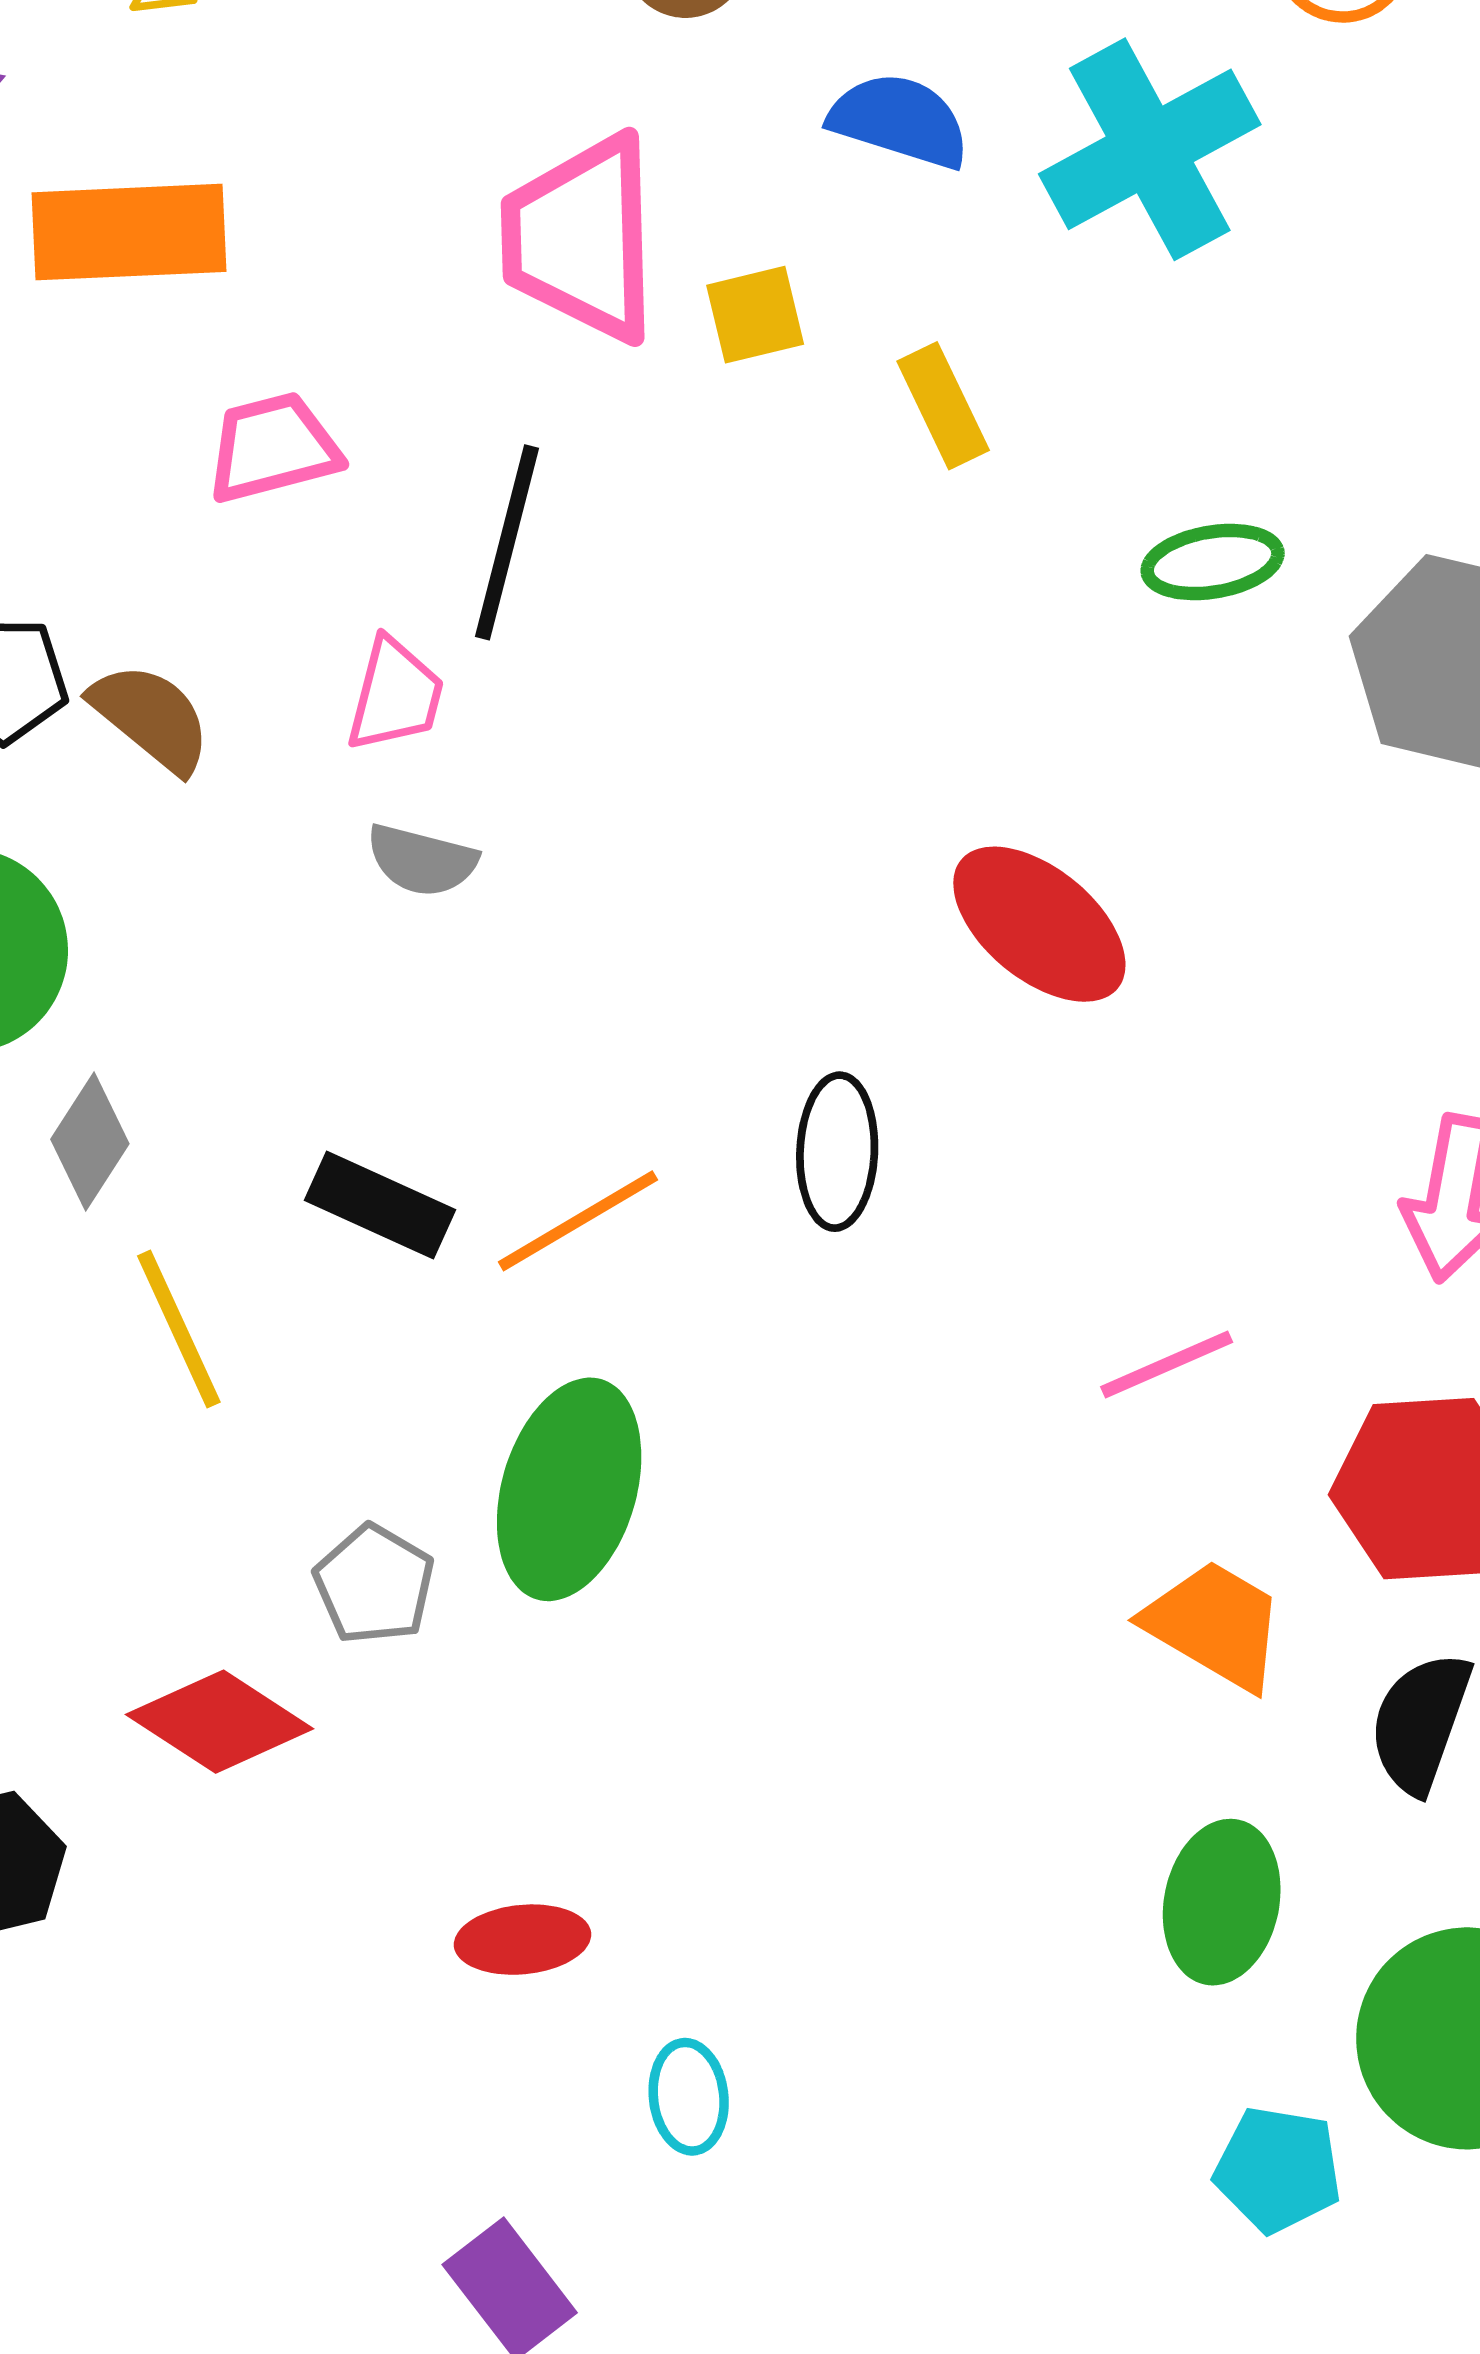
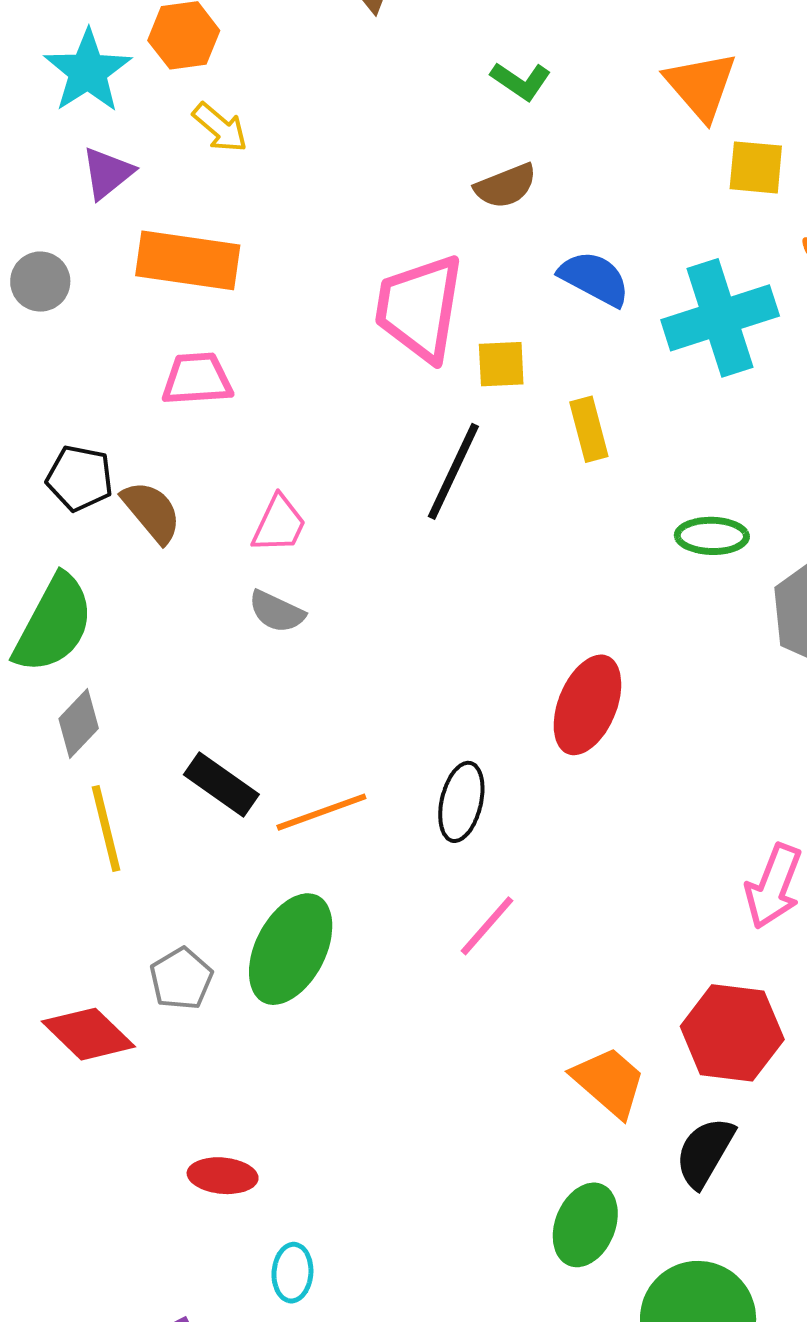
pink trapezoid: (273, 448) -> (197, 379), moved
black line: (507, 542) -> (453, 471), moved
red ellipse: (1039, 924) -> (587, 705), turned 62
pink line: (1167, 1365) -> (487, 926), moved, turned -36

